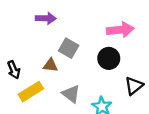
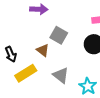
brown triangle: (50, 65) -> (43, 50), turned 32

